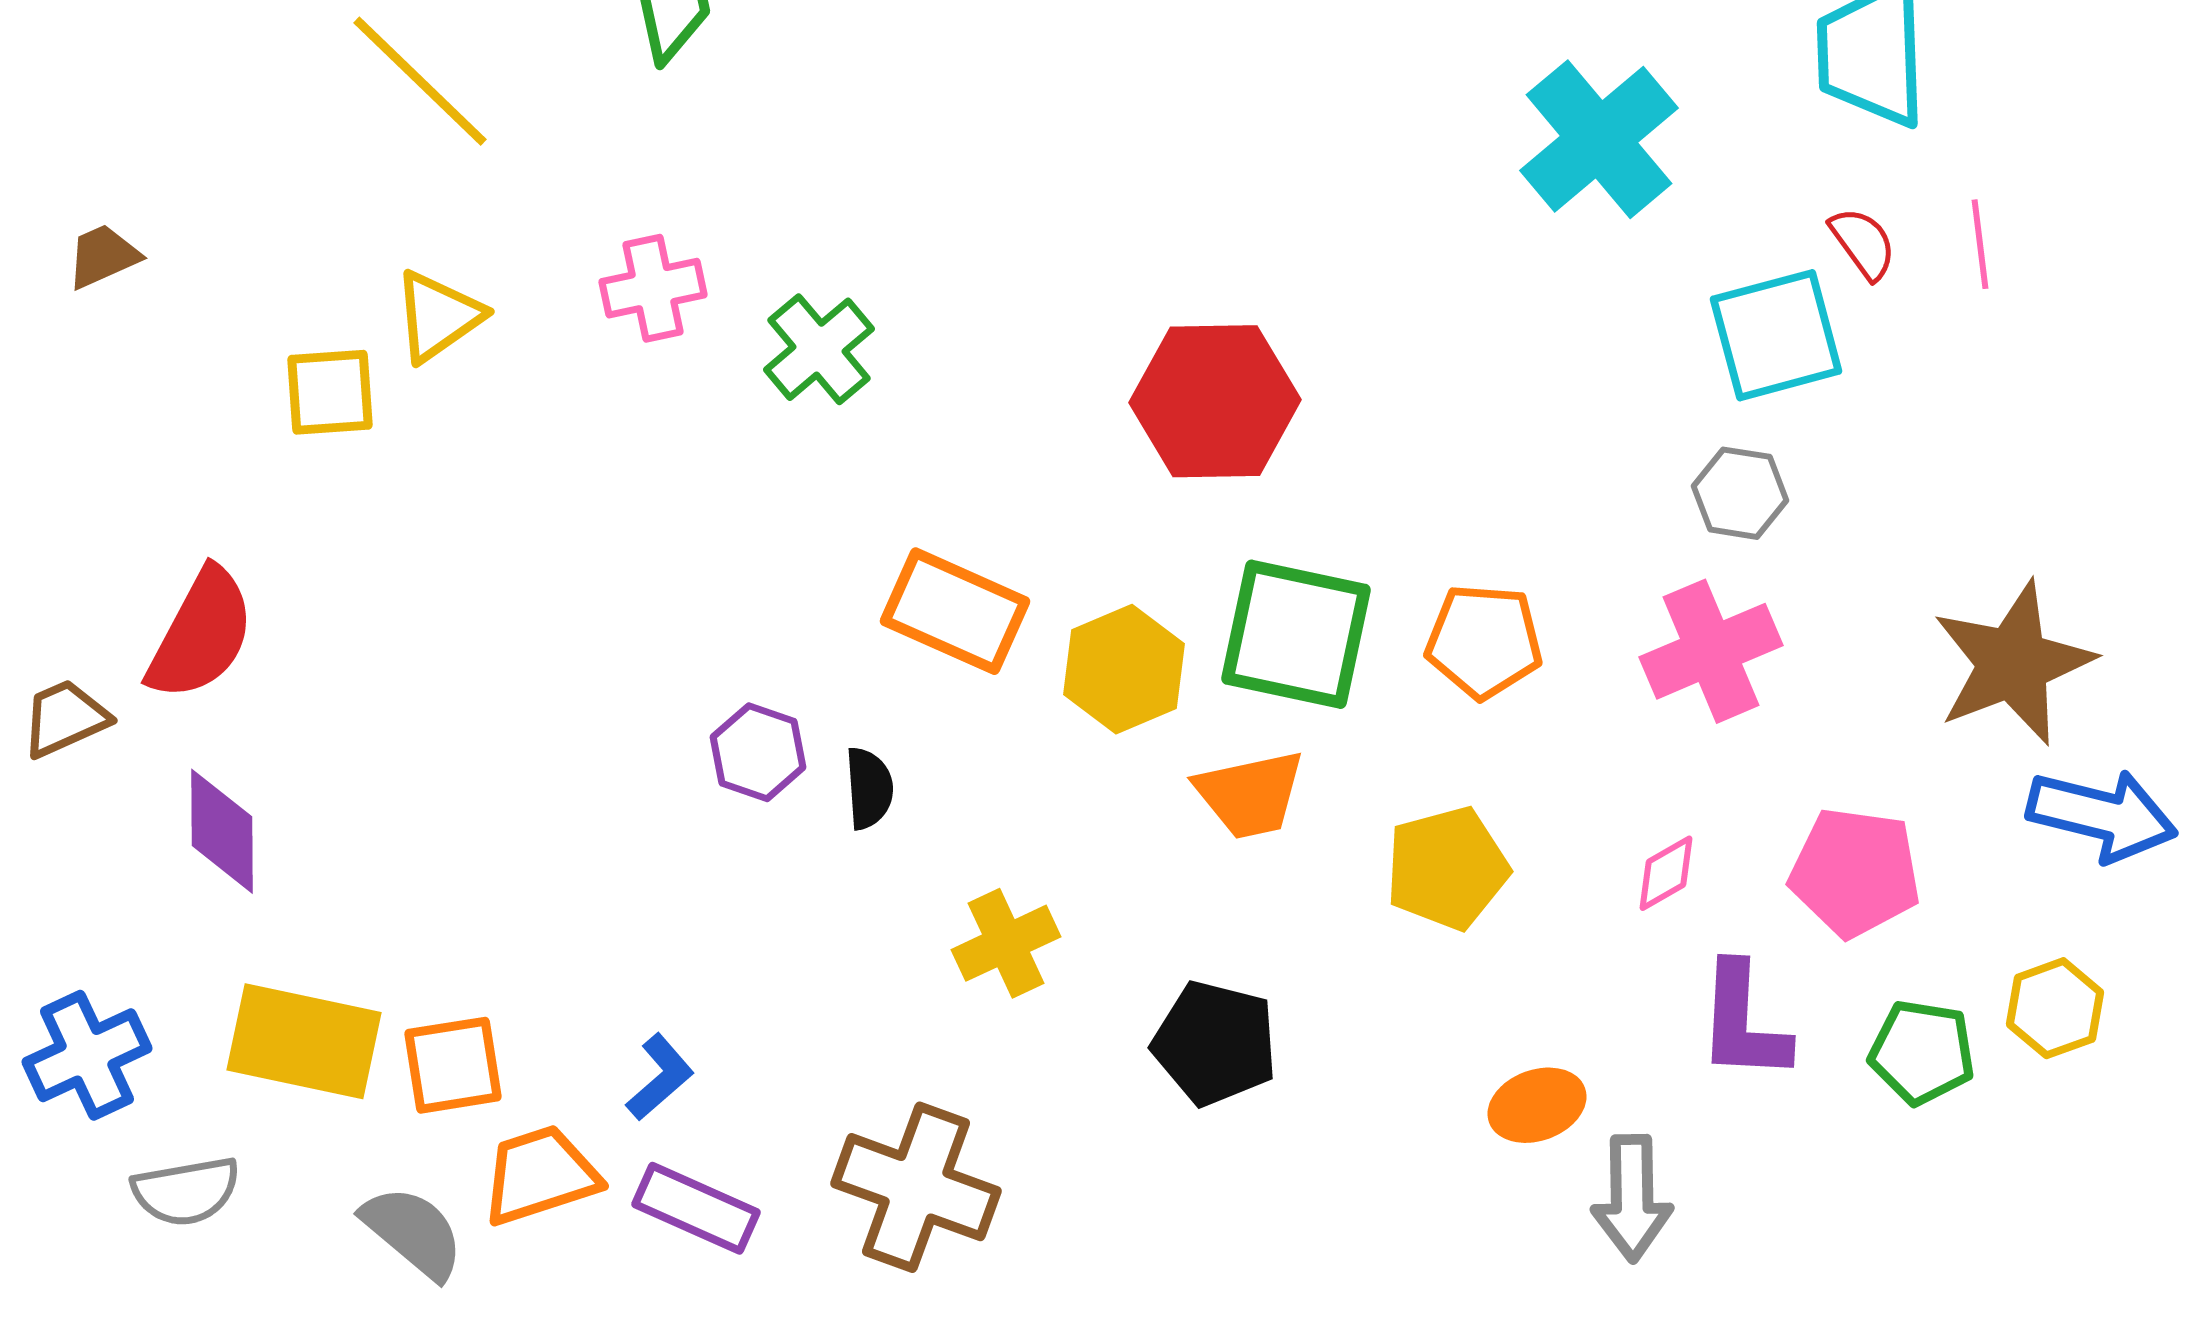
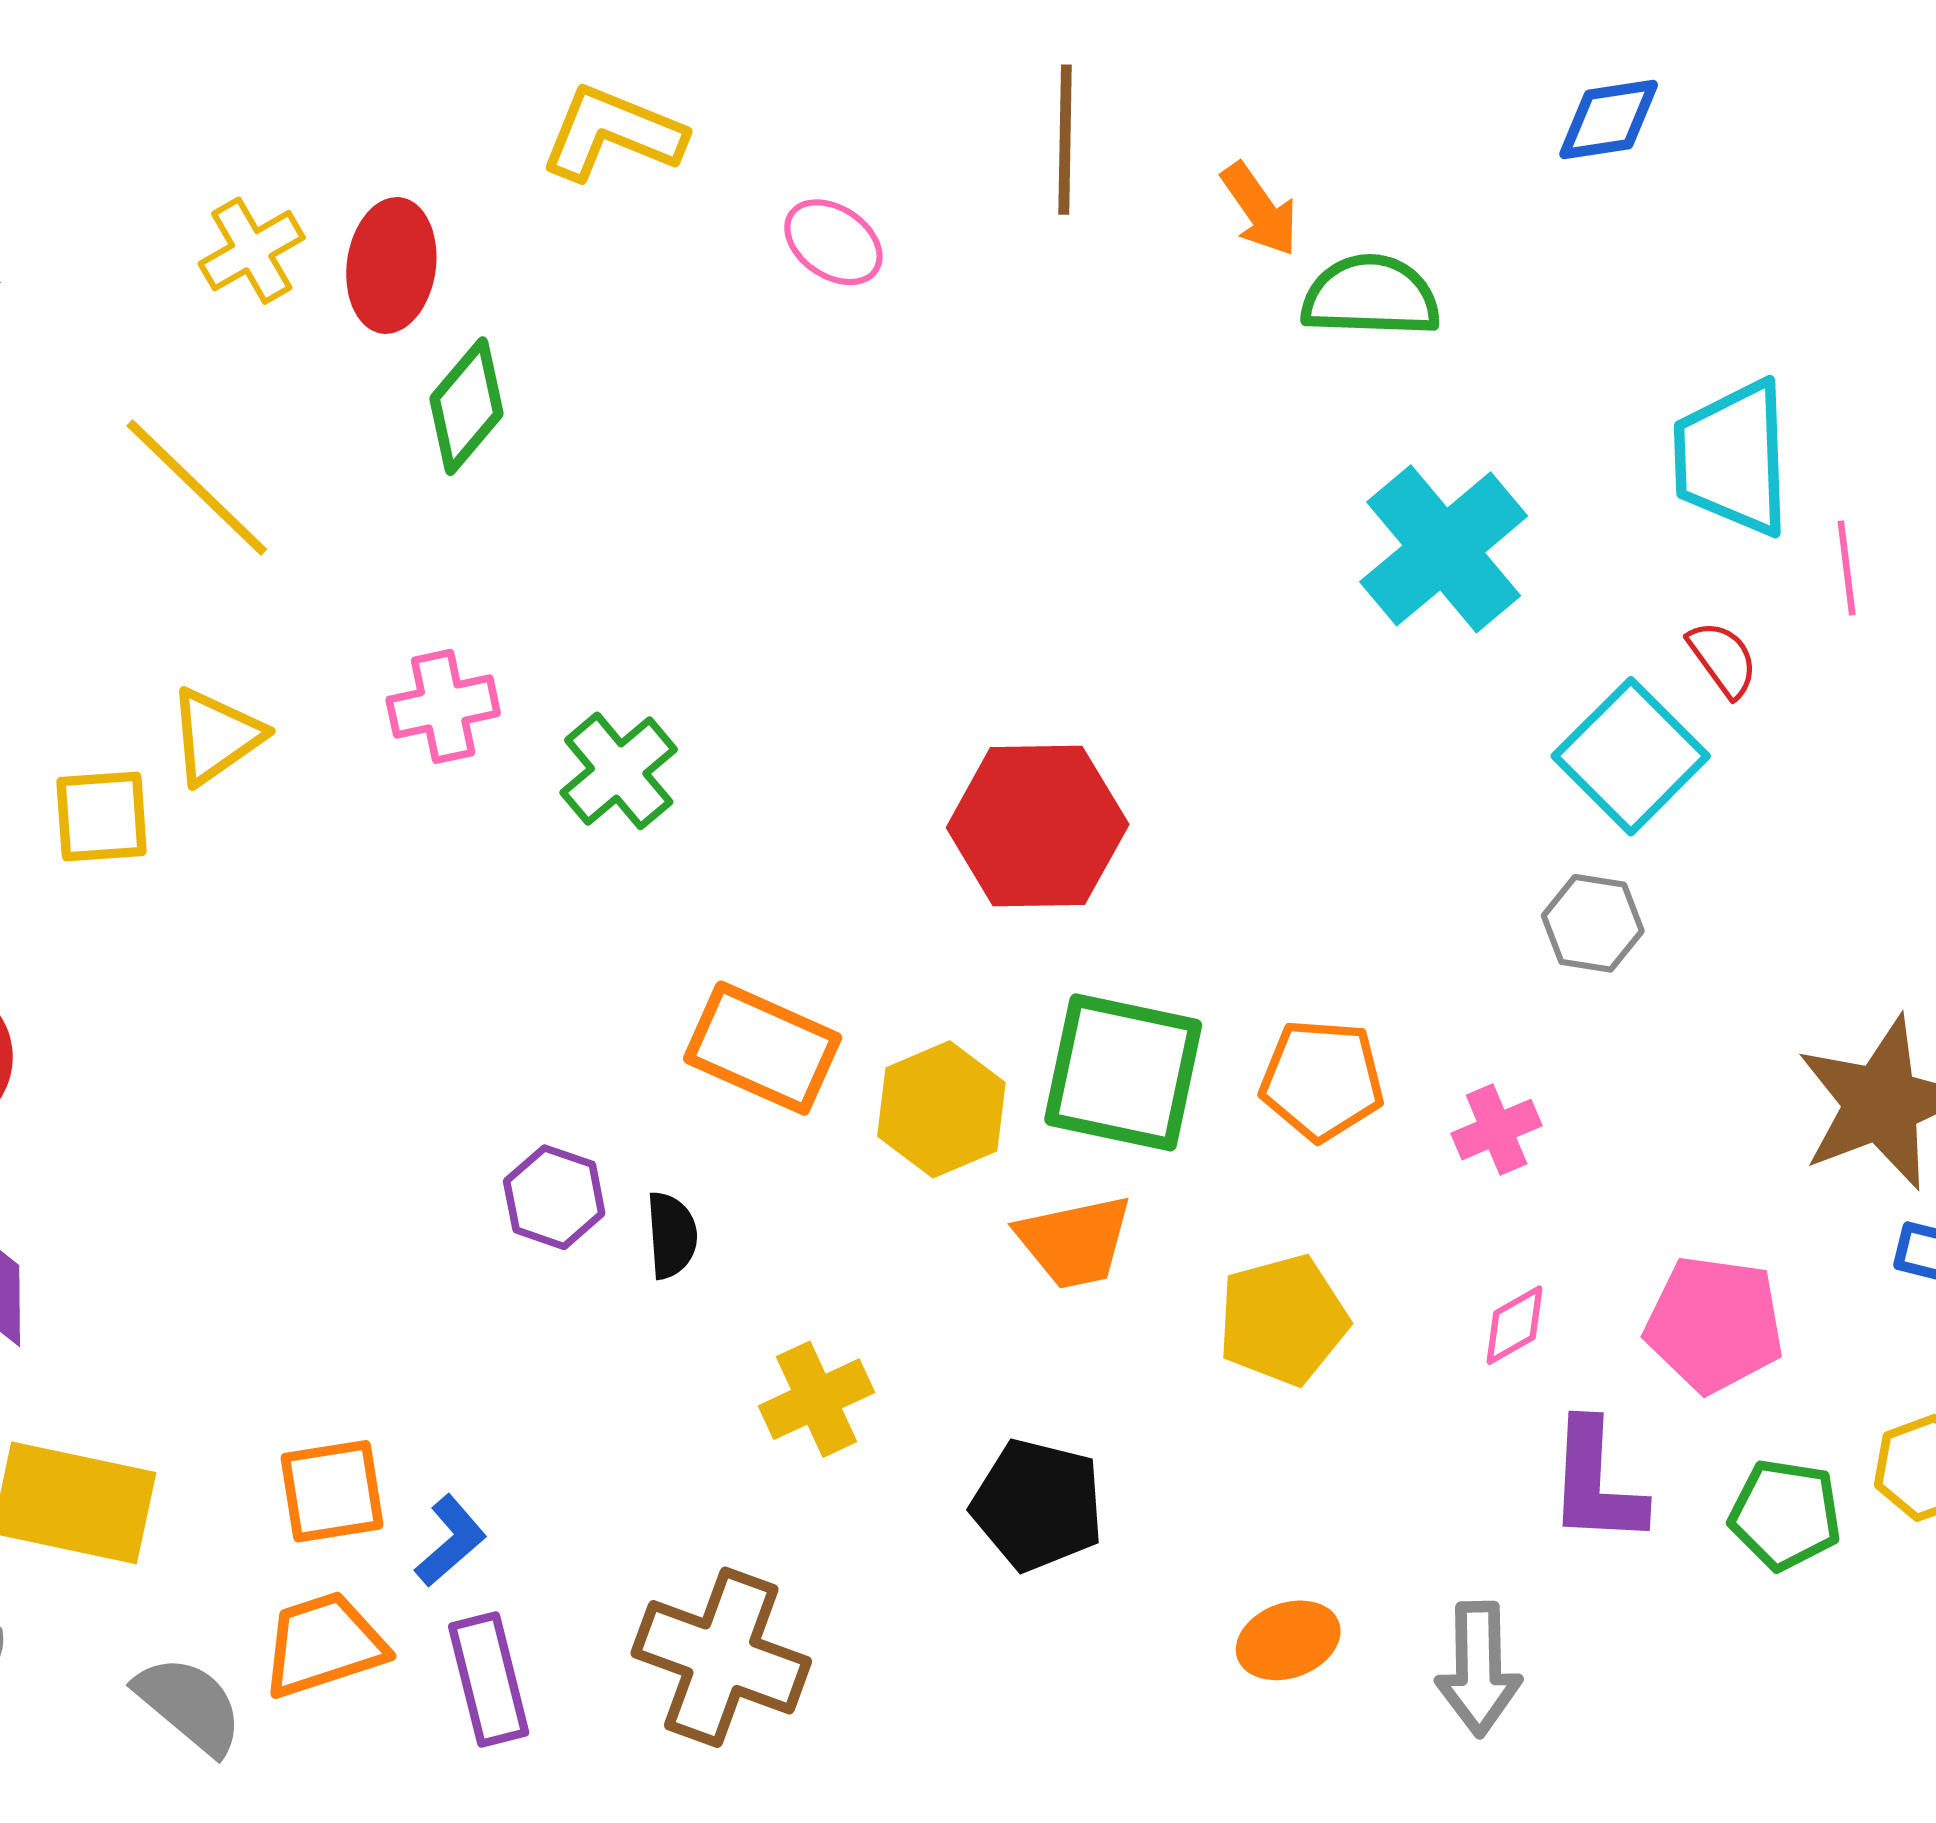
pink line: (1980, 244) -> (1847, 568), moved
cyan square: (1776, 335) -> (1631, 756), turned -30
pink cross: (1711, 651) -> (1497, 1130), moved, size x0.6
orange square: (453, 1065) -> (332, 1491), moved
orange ellipse: (1537, 1105) -> (1288, 1640), moved
purple rectangle: (696, 1208) -> (489, 1679), turned 52

